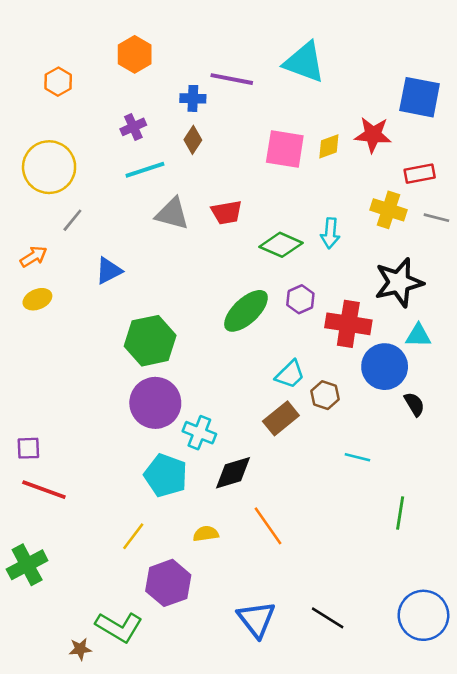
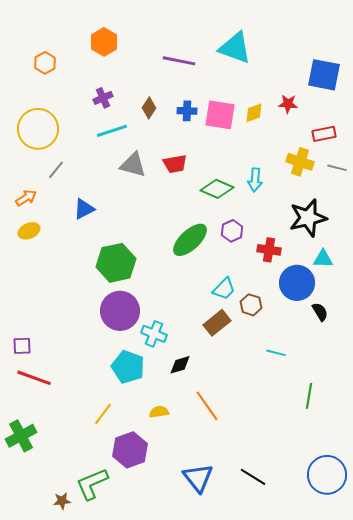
blue cross: (193, 98) -> (187, 111), moved
red star: (373, 135) -> (288, 104), size x0.7
red cross: (348, 324) -> (269, 250), size x0.7
black diamond: (233, 473) -> (180, 365), size x0.7
green L-shape: (119, 627) -> (92, 484), turned 126

